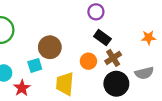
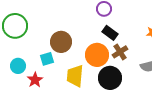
orange circle: (88, 61) -> (97, 55), size x1.5
black circle: (116, 84) -> (110, 78), moved

